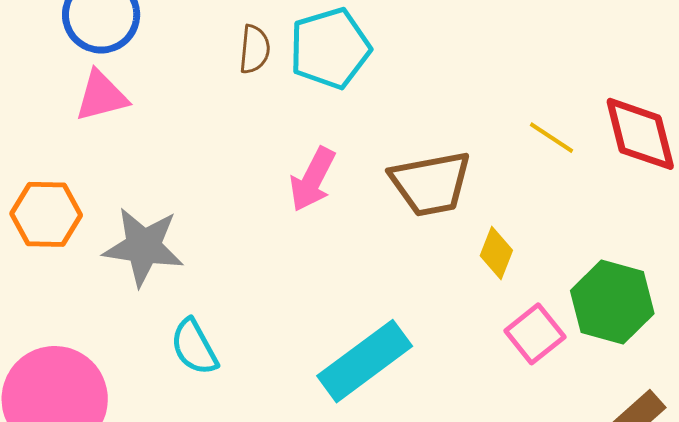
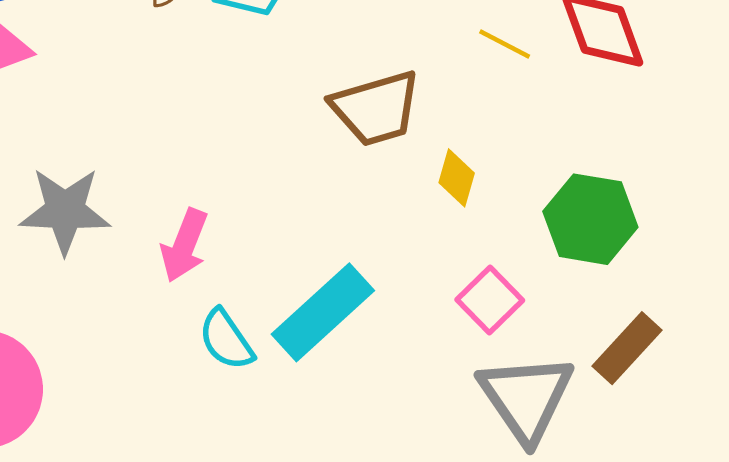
pink arrow: (313, 179) -> (184, 245), moved
pink square: (535, 334) -> (490, 300), moved
cyan semicircle: (194, 347) -> (226, 340), moved

